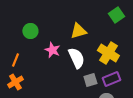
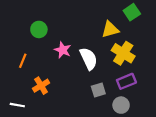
yellow triangle: (78, 31) -> (110, 29), moved
gray square: (90, 80) -> (98, 90), moved
orange cross: (15, 82) -> (41, 86), moved

